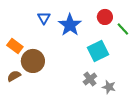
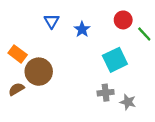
blue star: (70, 25) -> (82, 29), size x0.6
gray cross: (90, 79) -> (106, 93), turned 32

